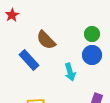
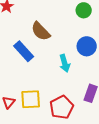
green circle: (92, 34) -> (84, 10), moved

